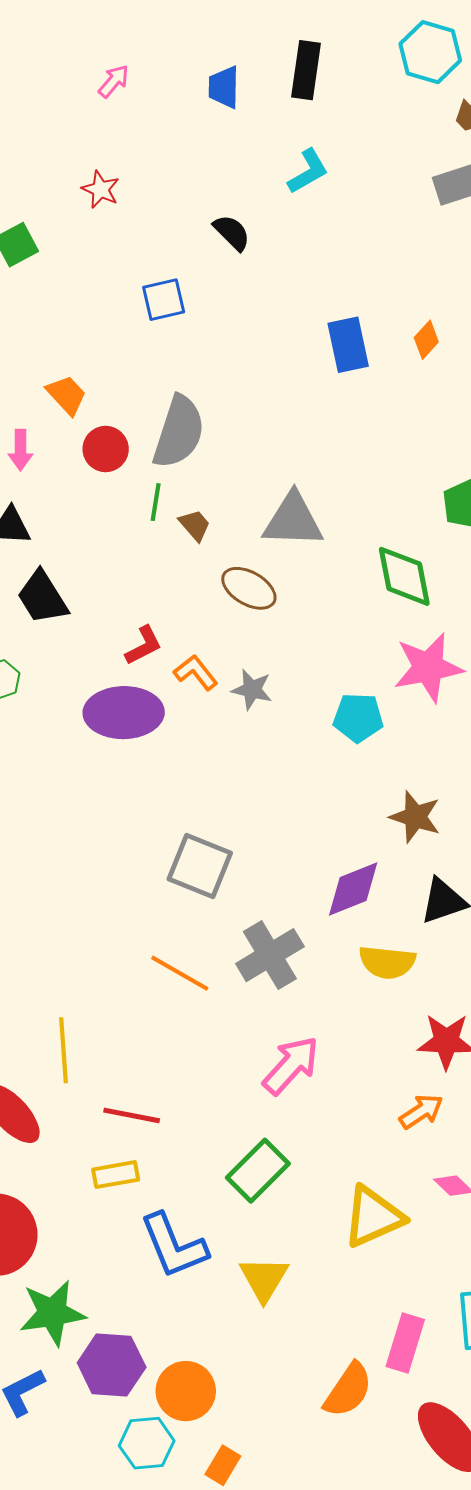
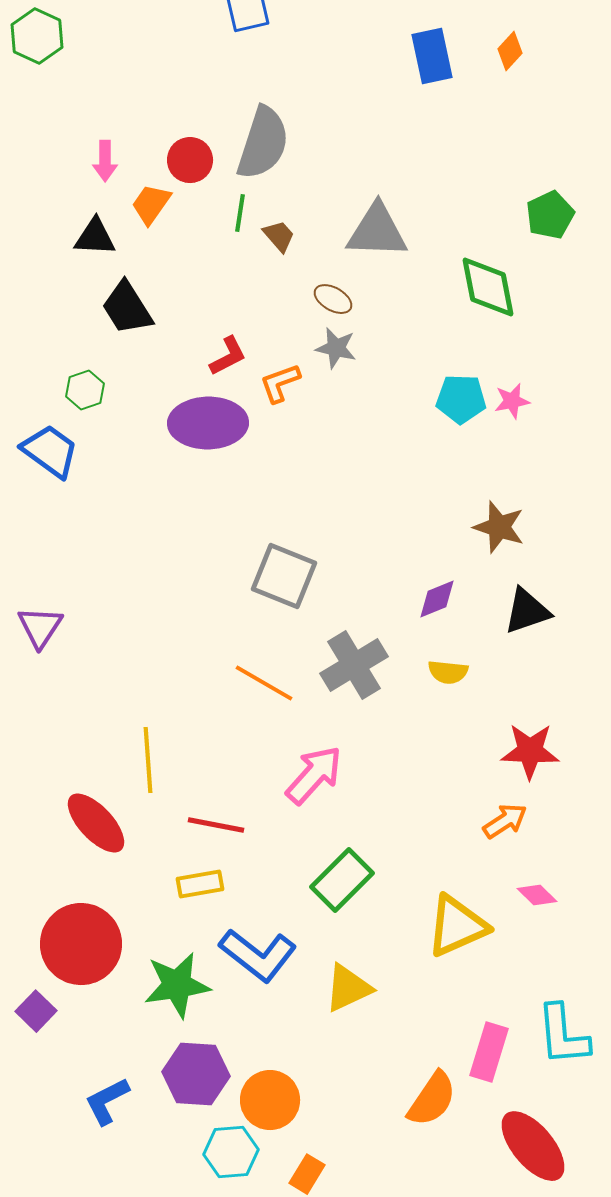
orange trapezoid: (66, 395) -> (151, 204), moved, turned -102
brown ellipse: (249, 588) -> (333, 299), size x0.7
pink star: (428, 667) -> (512, 401), moved, size x0.5
orange L-shape: (196, 672) -> (280, 383), turned -72
gray star: (252, 690) -> (336, 348), moved
cyan pentagon: (358, 718) -> (461, 399), moved
purple diamond: (353, 889) -> (437, 599), size x0.7
yellow semicircle: (387, 962) -> (448, 672), moved, size x0.7
pink arrow: (291, 1065) -> (314, 775), moved
blue L-shape: (174, 1246) -> (258, 955), turned -30
yellow triangle: (264, 1279) -> (348, 988), turned 34
green star: (52, 1313) -> (177, 985), moved

